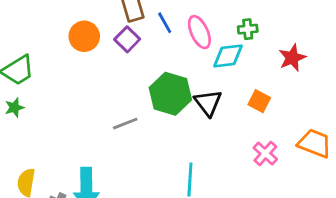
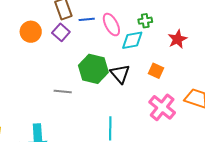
blue line: (165, 23) -> (87, 19), turned -63
gray line: (125, 124) -> (63, 91), turned 30
pink cross: (265, 153) -> (162, 107), size x1.5

